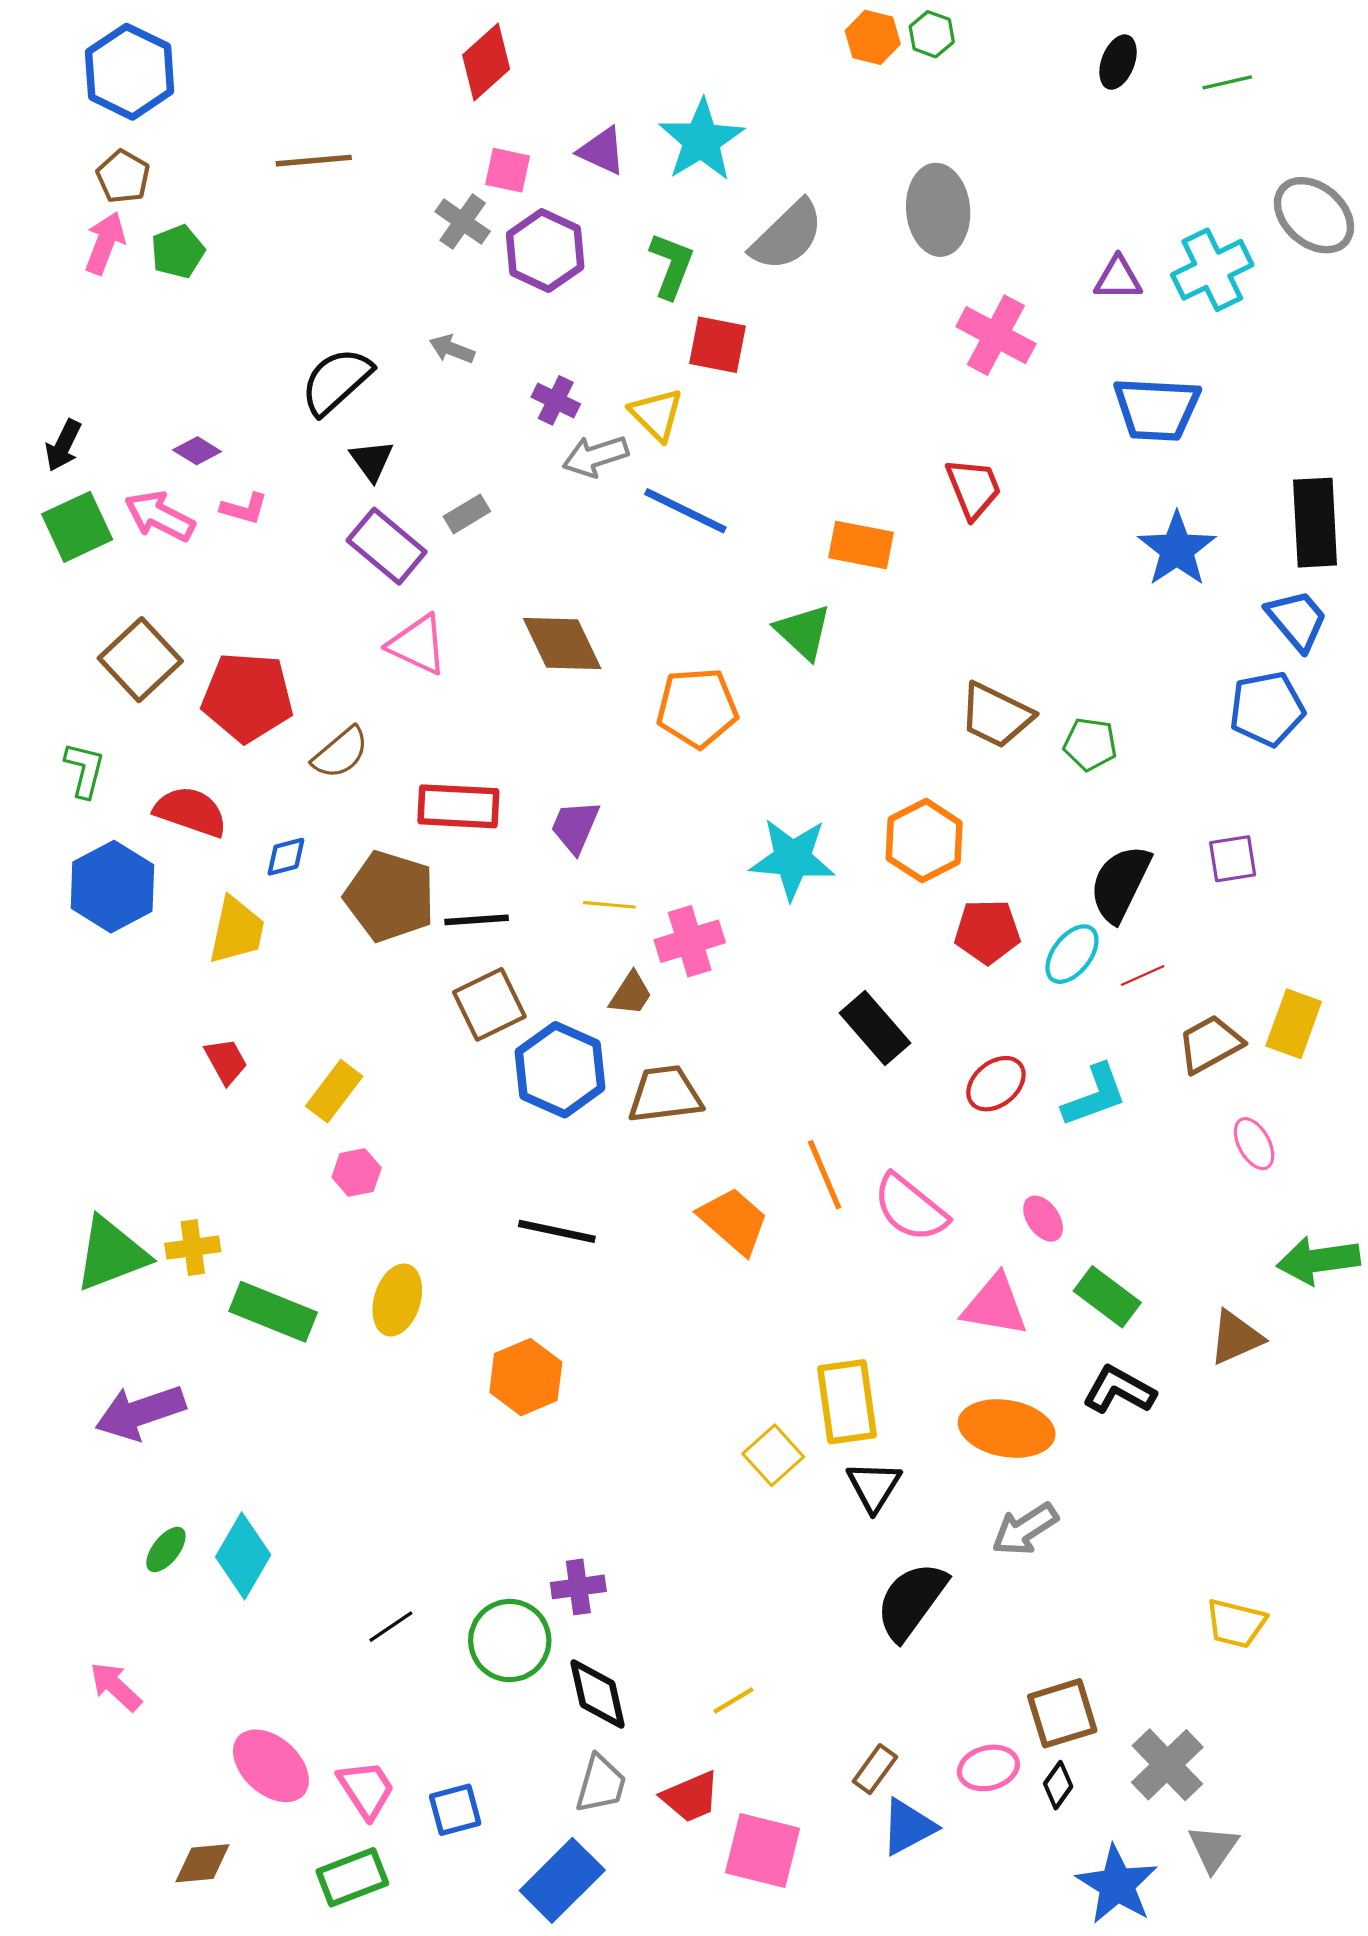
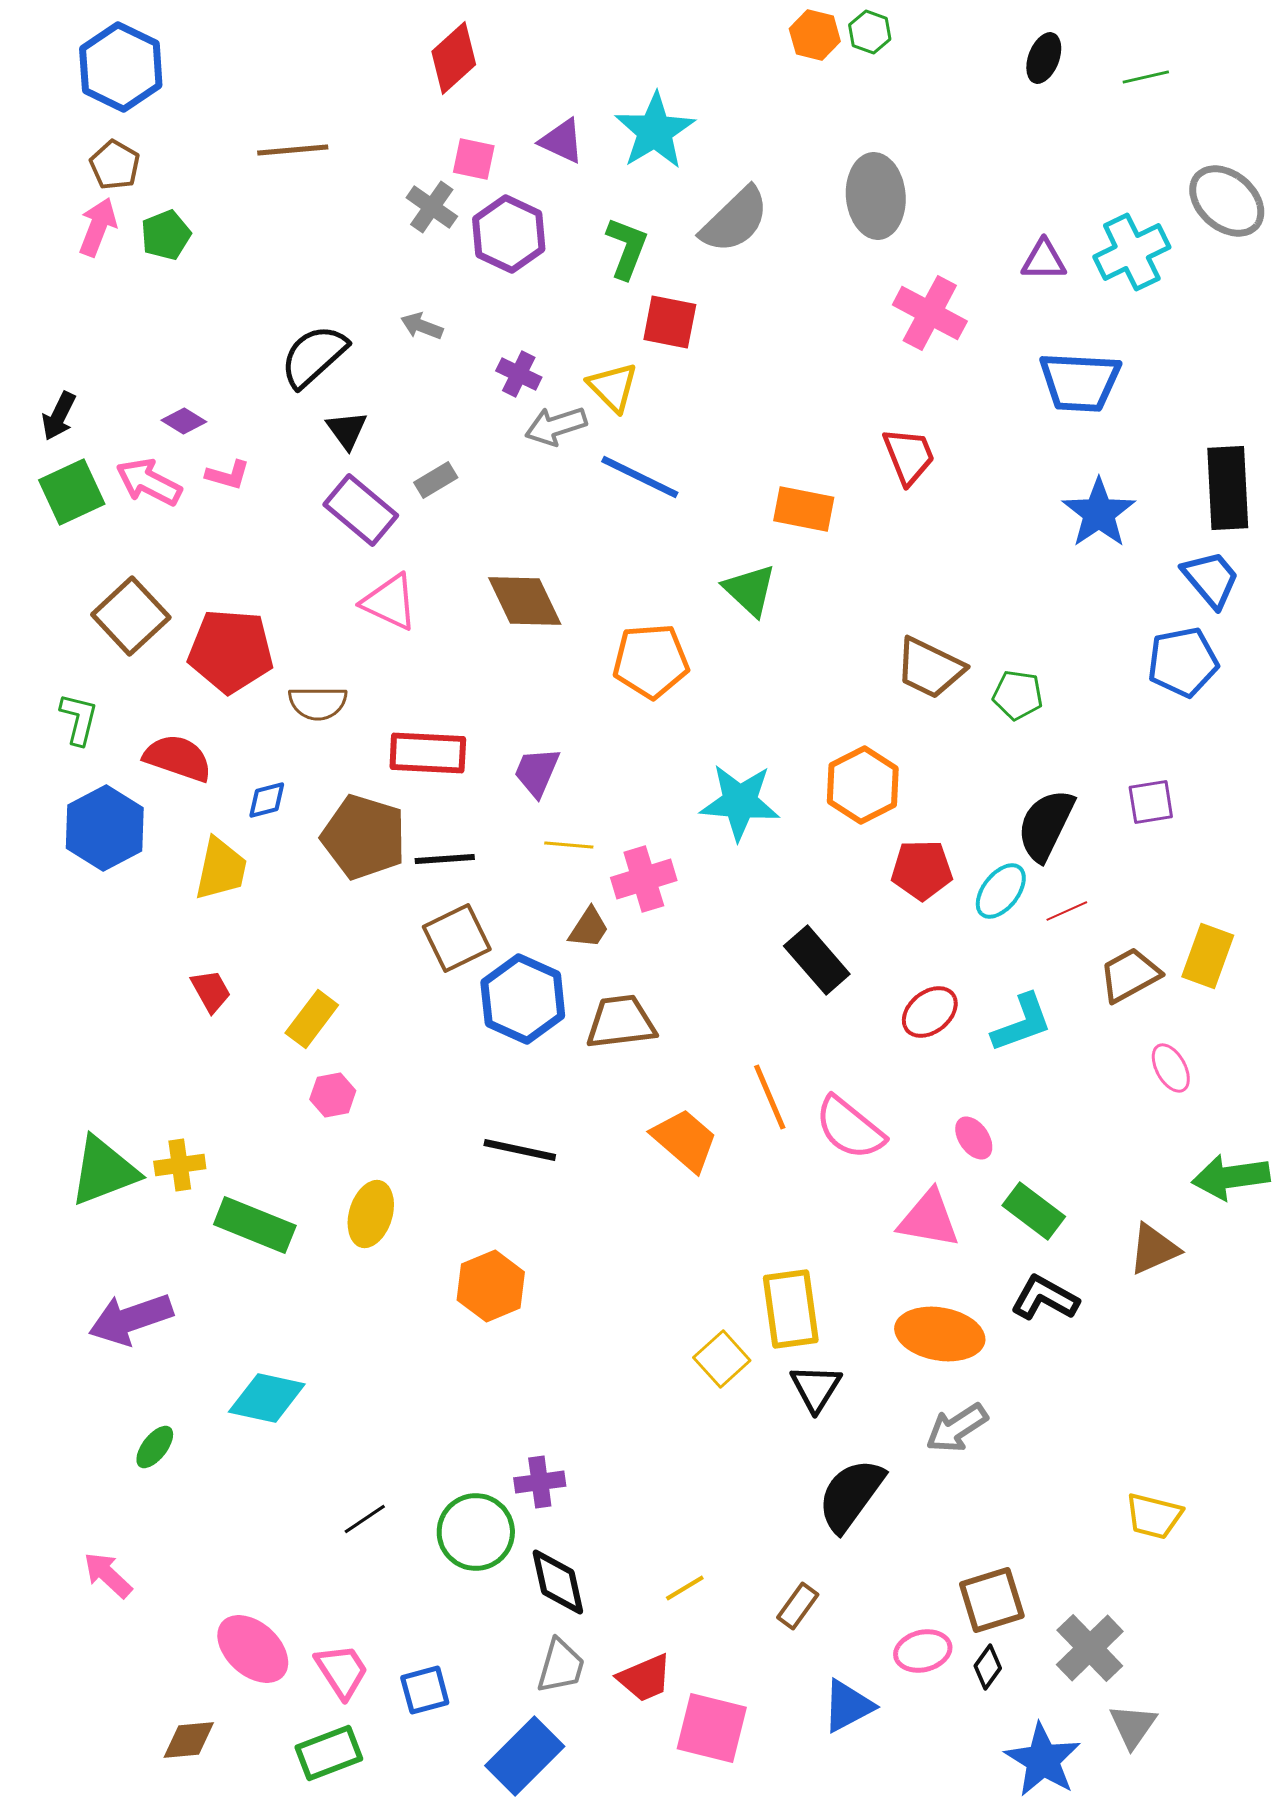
brown semicircle: (341, 753) -> (318, 703), turned 40
cyan diamond: (243, 1556) -> (267, 1398), moved, turned 72
brown rectangle: (875, 1769) -> (798, 1606), moved

